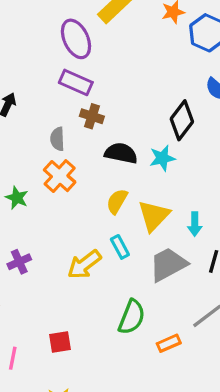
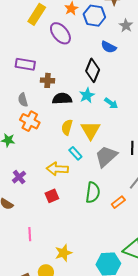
purple ellipse: (76, 39) -> (60, 33), moved
brown cross: (92, 116) -> (48, 80), moved
cyan arrow: (195, 224) -> (111, 103), moved, turned -40
yellow arrow: (84, 264) -> (57, 169), turned 55
red square: (60, 342) -> (52, 196), moved

